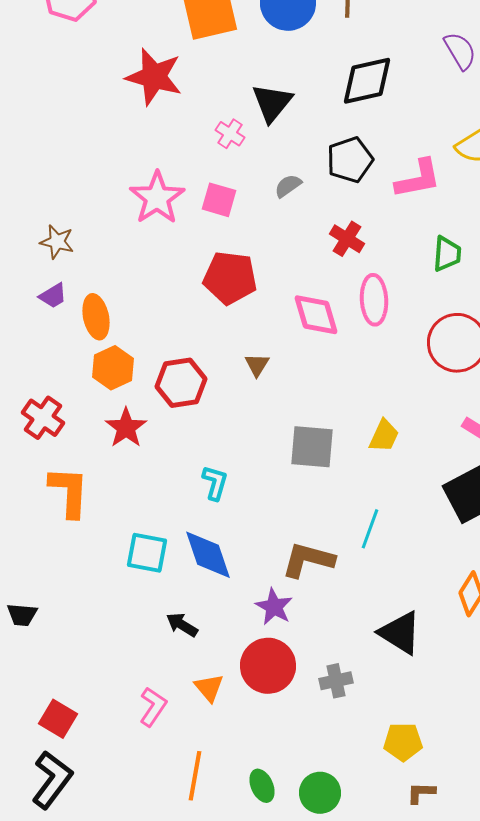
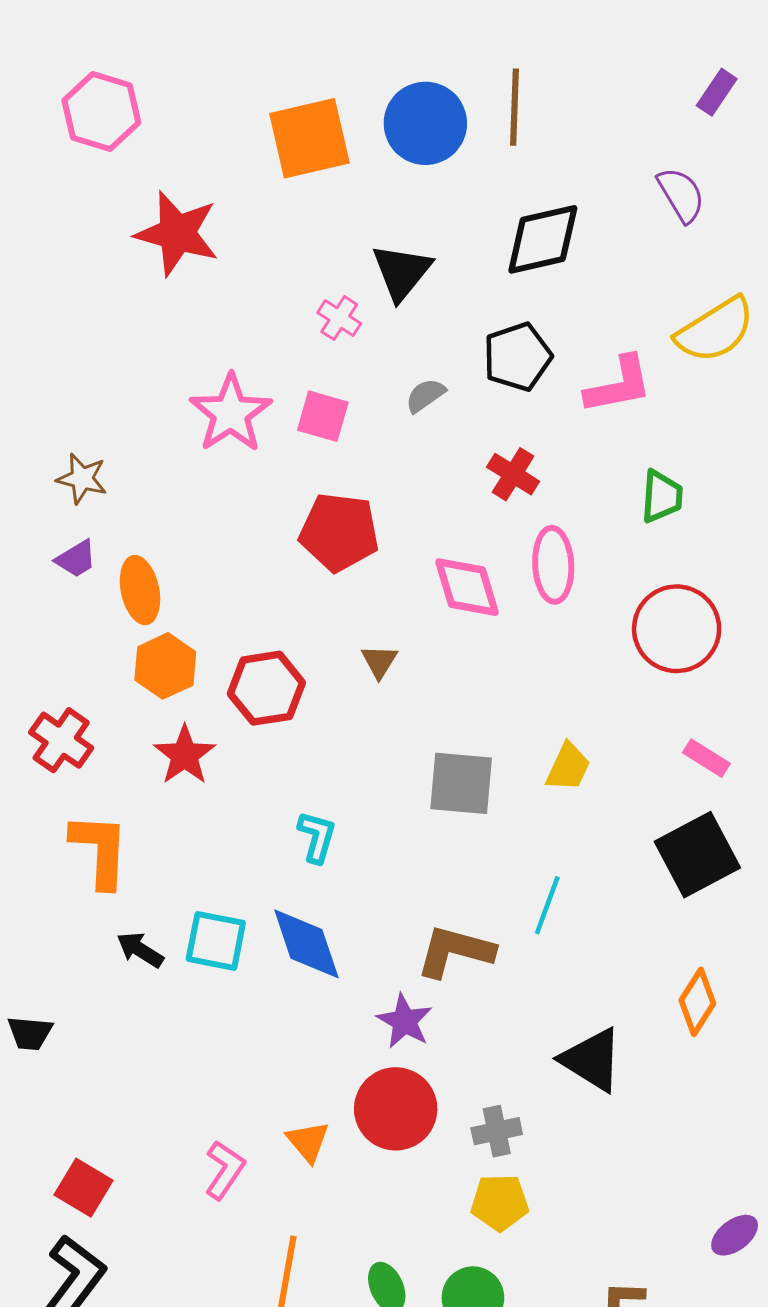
red star: (154, 77) -> (177, 233), moved
black arrow: (182, 625) -> (140, 950), moved
yellow pentagon: (403, 742) -> (500, 1203), moved

